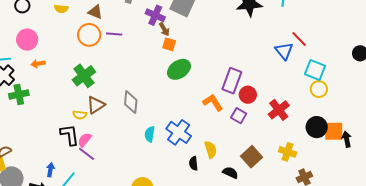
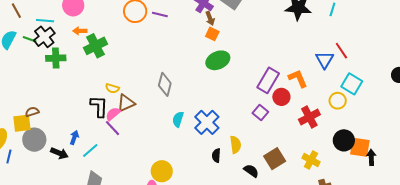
green cross: (84, 76) -> (95, 46), moved
yellow circle: (319, 89) -> (338, 101), moved
orange L-shape: (213, 103) -> (298, 78), moved
brown triangle: (96, 105) -> (126, 103), moved
purple square: (239, 116) -> (260, 112), moved

